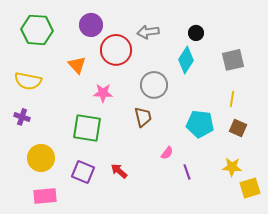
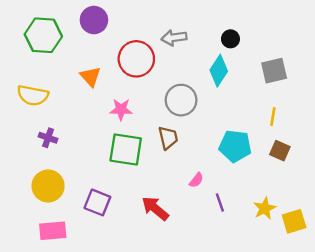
purple circle: (91, 25) -> (94, 20), moved
purple cross: (22, 117) -> (48, 138), moved
green square: (87, 128) -> (126, 150), moved
yellow star: (232, 167) -> (265, 208), moved, turned -30
red arrow: (119, 171) -> (155, 208), moved, size x1.4

